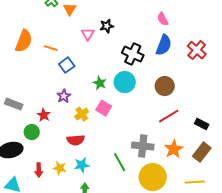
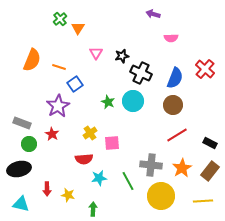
pink semicircle: (163, 19) -> (171, 38), turned -64
black star: (107, 26) -> (122, 56), moved
blue semicircle: (164, 45) -> (175, 78), moved
purple star: (64, 96) -> (58, 106), moved, size x1.6
pink square: (104, 108) -> (112, 143), moved, turned -35
green circle: (32, 132) -> (29, 144), moved
cyan star: (82, 165) -> (99, 178), moved
yellow star: (60, 168) -> (68, 195), moved

